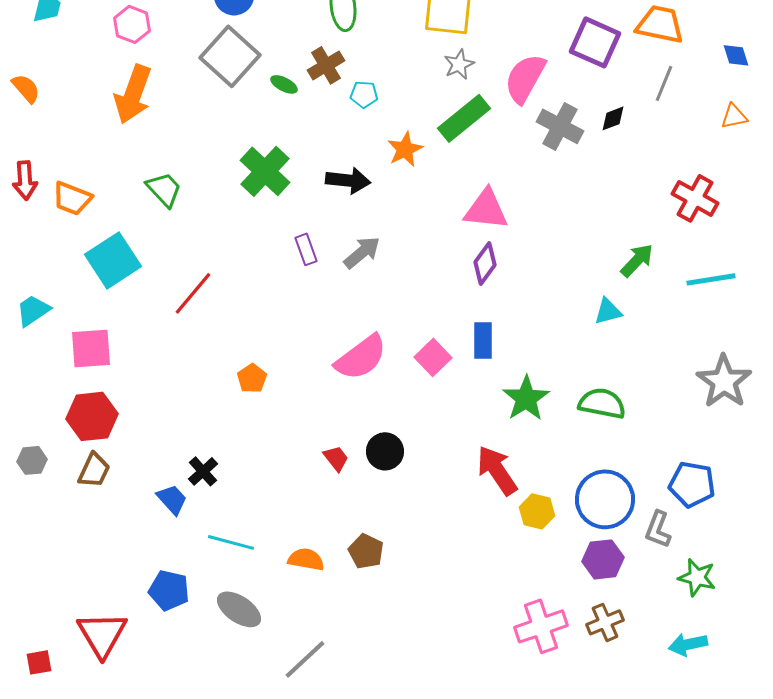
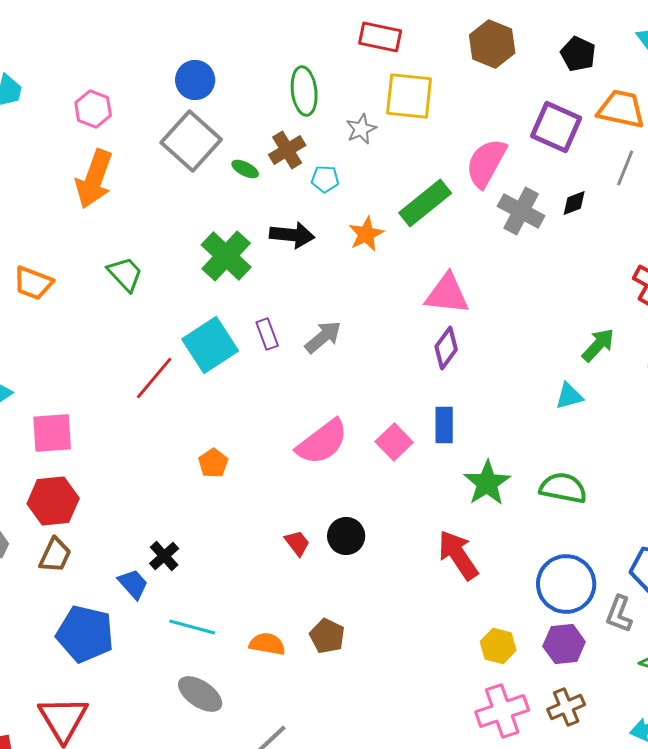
gray star: (459, 64) -> (361, 129), moved
black arrow: (348, 180) -> (292, 235), moved
cyan square: (113, 260) -> (210, 345), moved
yellow hexagon: (537, 511) -> (498, 646), moved
blue pentagon: (169, 590) -> (85, 634), moved, size x1.4

